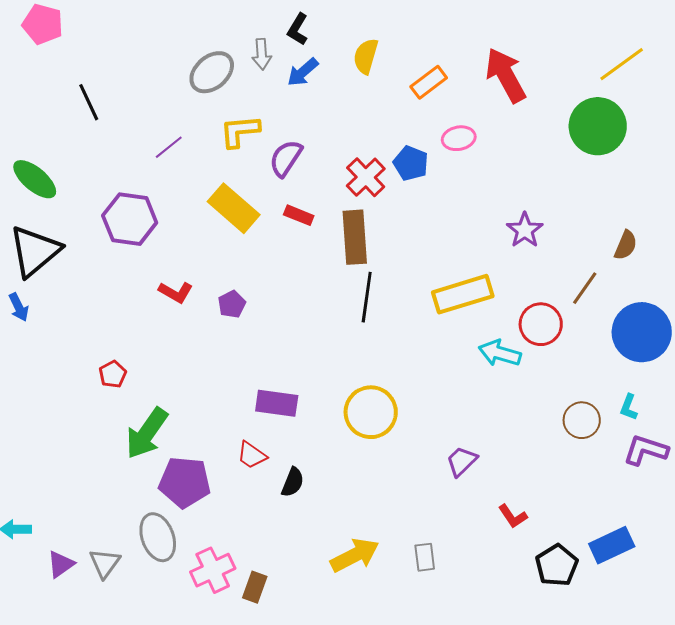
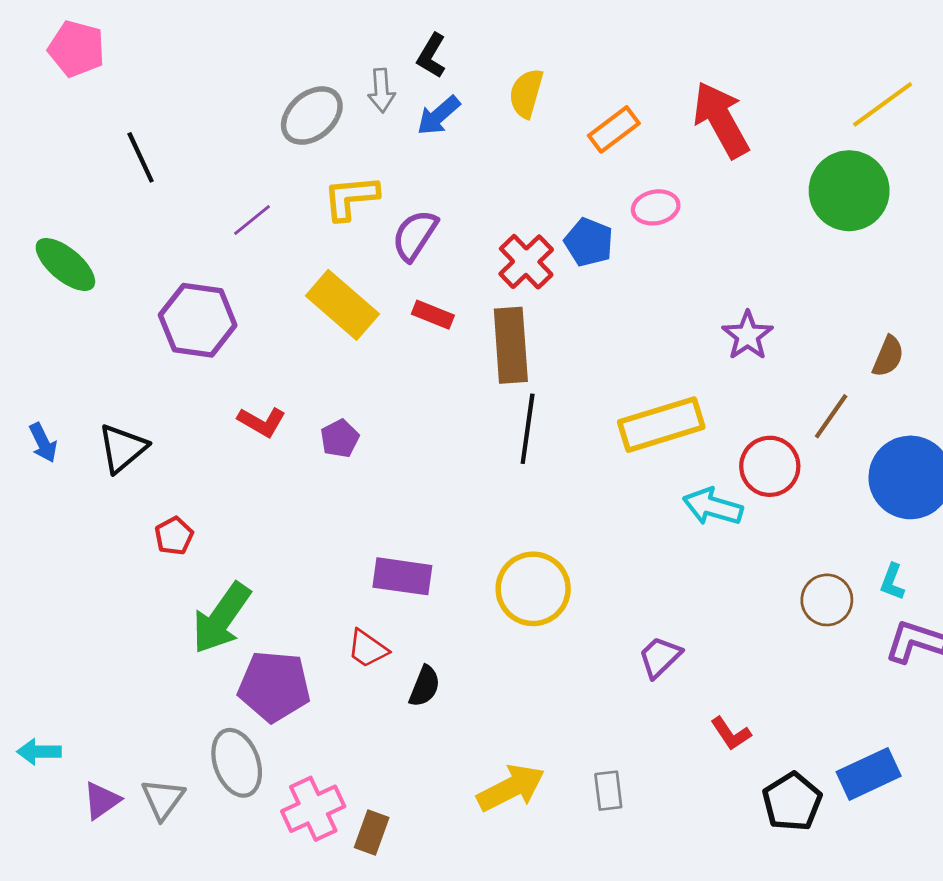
black triangle: (35, 251) -> (122, 448), moved, size x0.7

